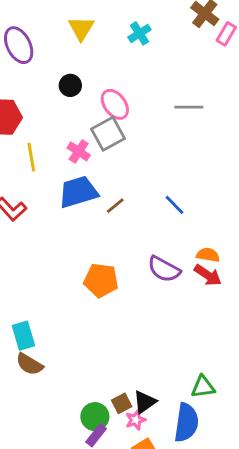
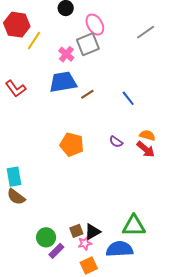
gray line: (189, 107) -> (146, 32), turned -42
yellow line: (31, 157) -> (34, 40), moved, turned 36
purple semicircle: (164, 269) -> (116, 142), size x0.6
green triangle: (203, 387) -> (134, 226), size x1.4
green circle: (95, 417) -> (46, 237), moved
blue semicircle: (186, 423) -> (120, 249), turned -108

